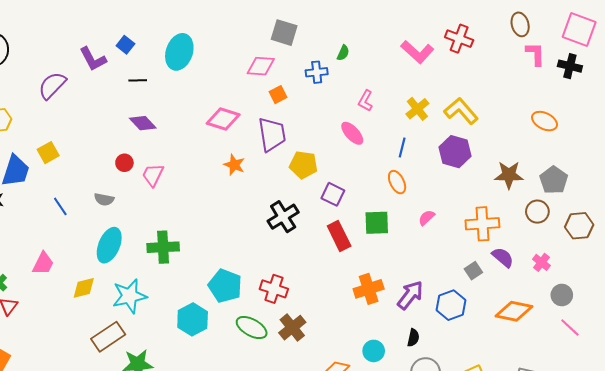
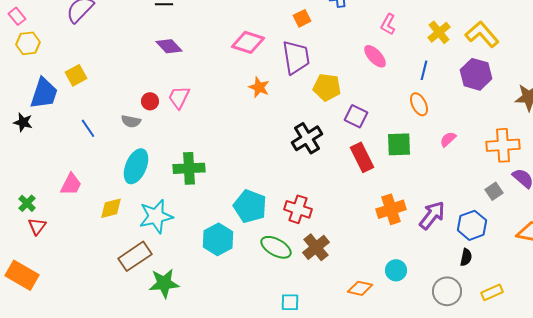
red circle: (124, 163) -> (150, 101), moved
black semicircle: (413, 338) -> (466, 257), moved

